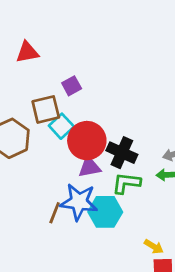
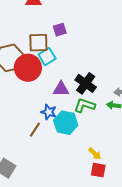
red circle: (87, 141) -> (28, 68), moved
blue star: (79, 202) -> (49, 112), size x0.6
brown line: (55, 213) -> (35, 130), moved

